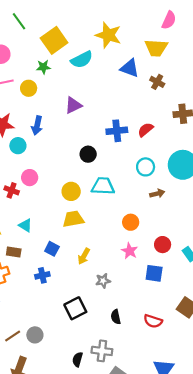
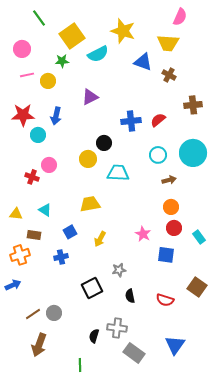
yellow circle: (71, 191) -> (88, 159), moved
orange circle: (131, 222) -> (171, 207), moved
blue square: (52, 249) -> (70, 232), turned 32
gray star: (103, 281) -> (119, 270), moved

